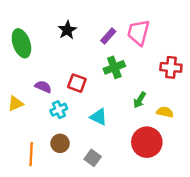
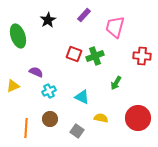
black star: (67, 30) -> (48, 20), moved
purple rectangle: (108, 36) -> (84, 15), moved
red square: (77, 83) -> (74, 54), moved
yellow semicircle: (165, 112) -> (101, 118), moved
red circle: (147, 142) -> (138, 118), moved

